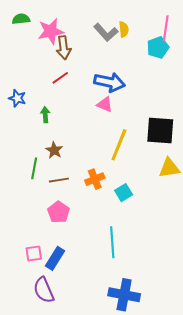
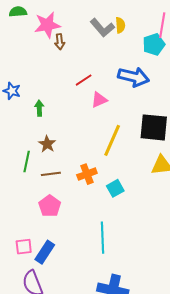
brown arrow: (64, 48) -> (60, 42), size x0.7
red line: (60, 78) -> (84, 80), moved
blue arrow: (110, 82) -> (134, 77), moved
pink triangle: (105, 104) -> (99, 100), turned -48

